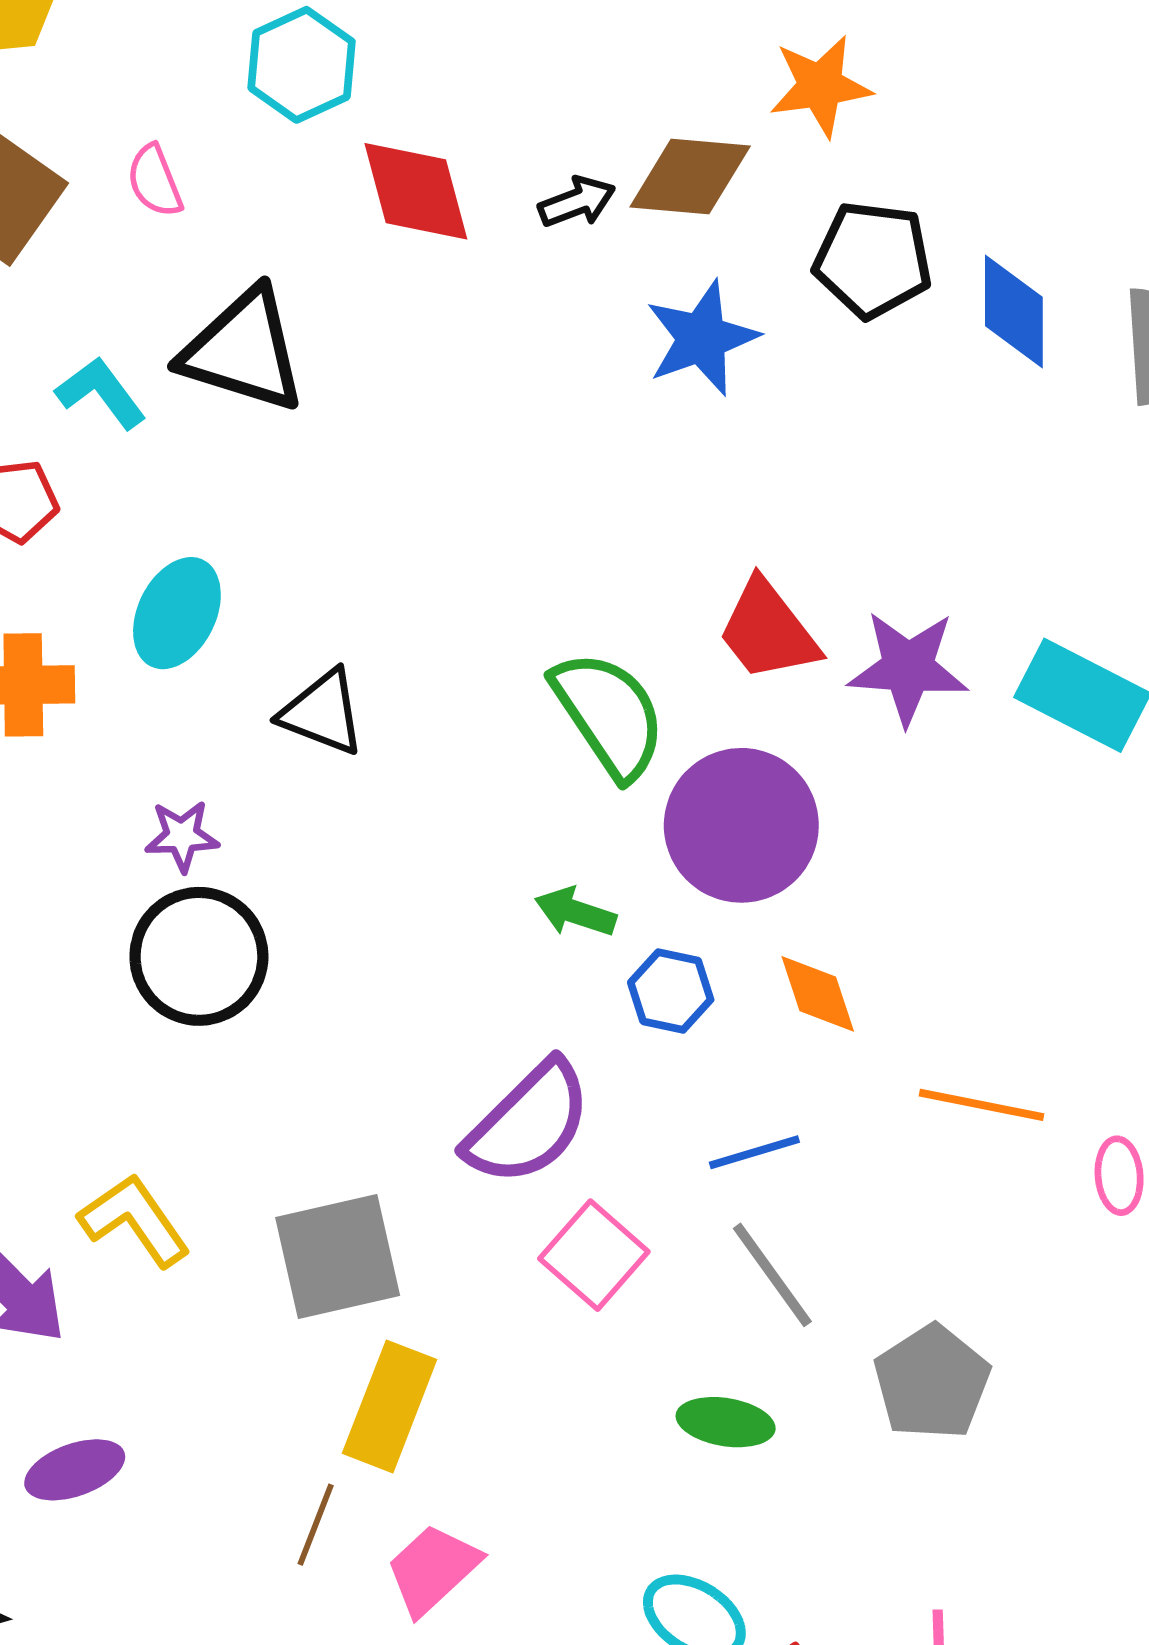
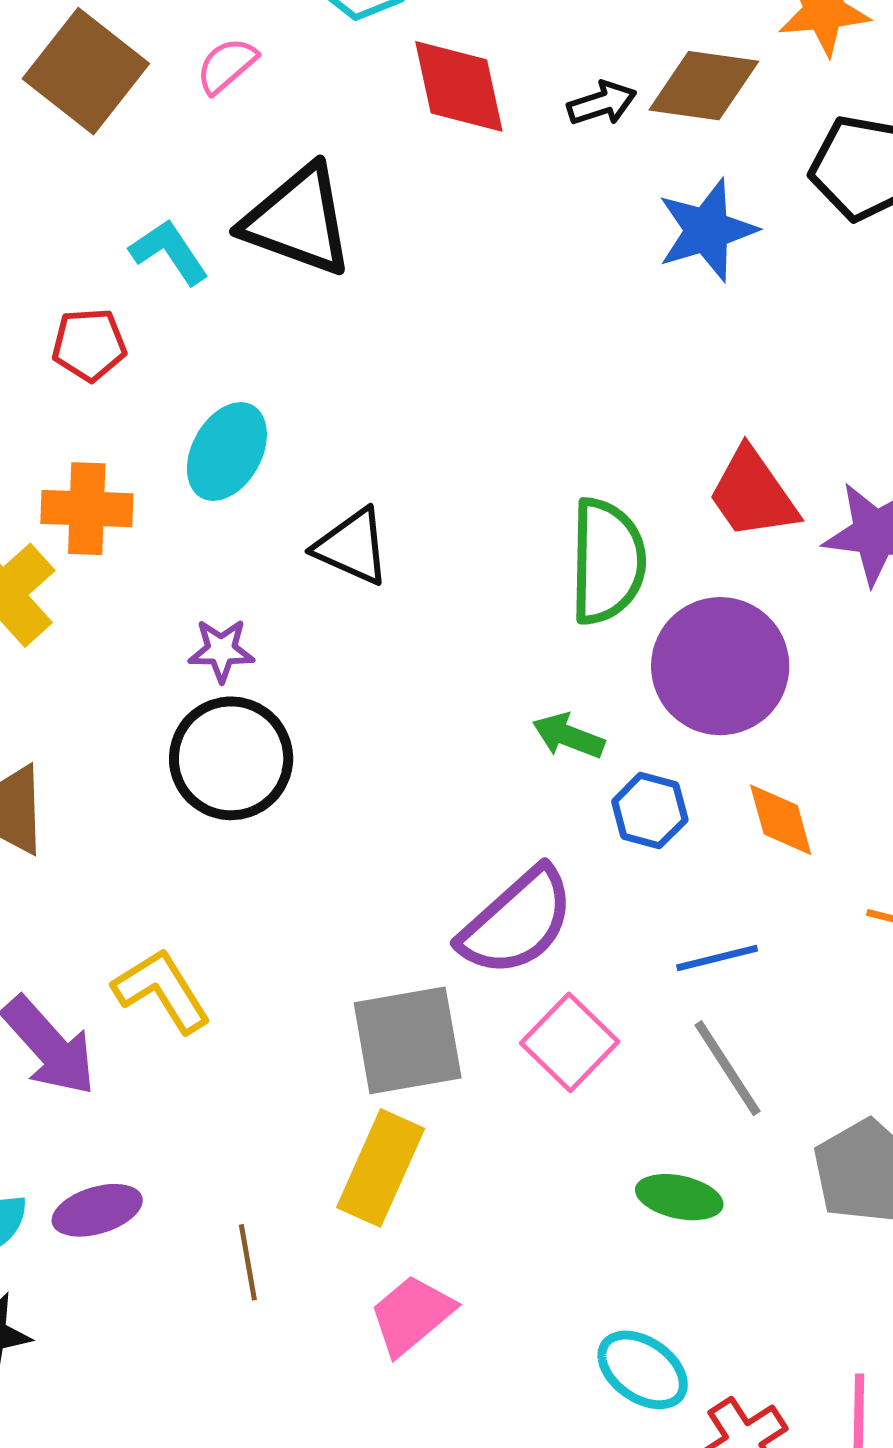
pink semicircle: (155, 181) -> (227, 65), turned 68
green semicircle: (609, 714) -> (607, 561), turned 32
gray square: (338, 1257) -> (408, 1040), moved
brown line: (316, 1525) -> (248, 1262), moved, turned -34

